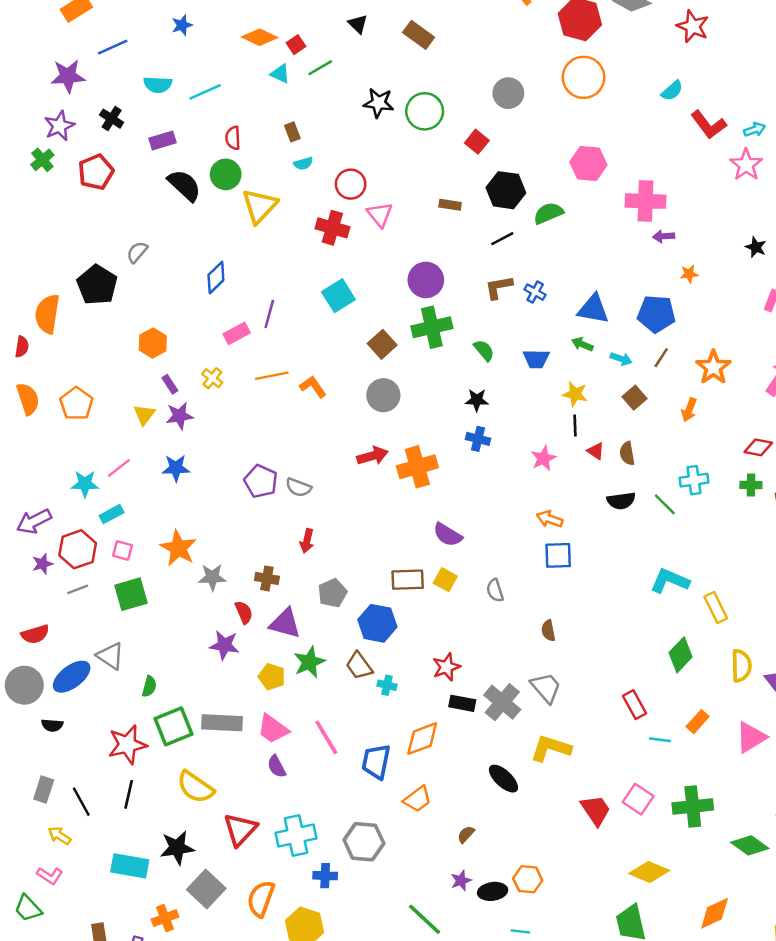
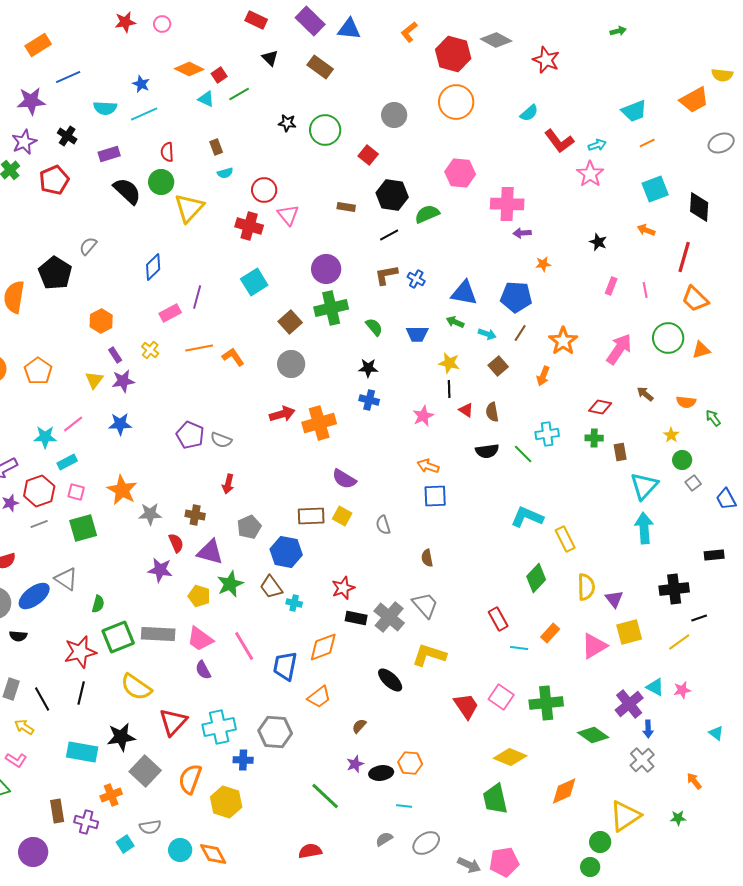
blue star: (182, 25) -> (141, 84), moved, turned -30
black star: (379, 103) -> (287, 123), size x0.7

